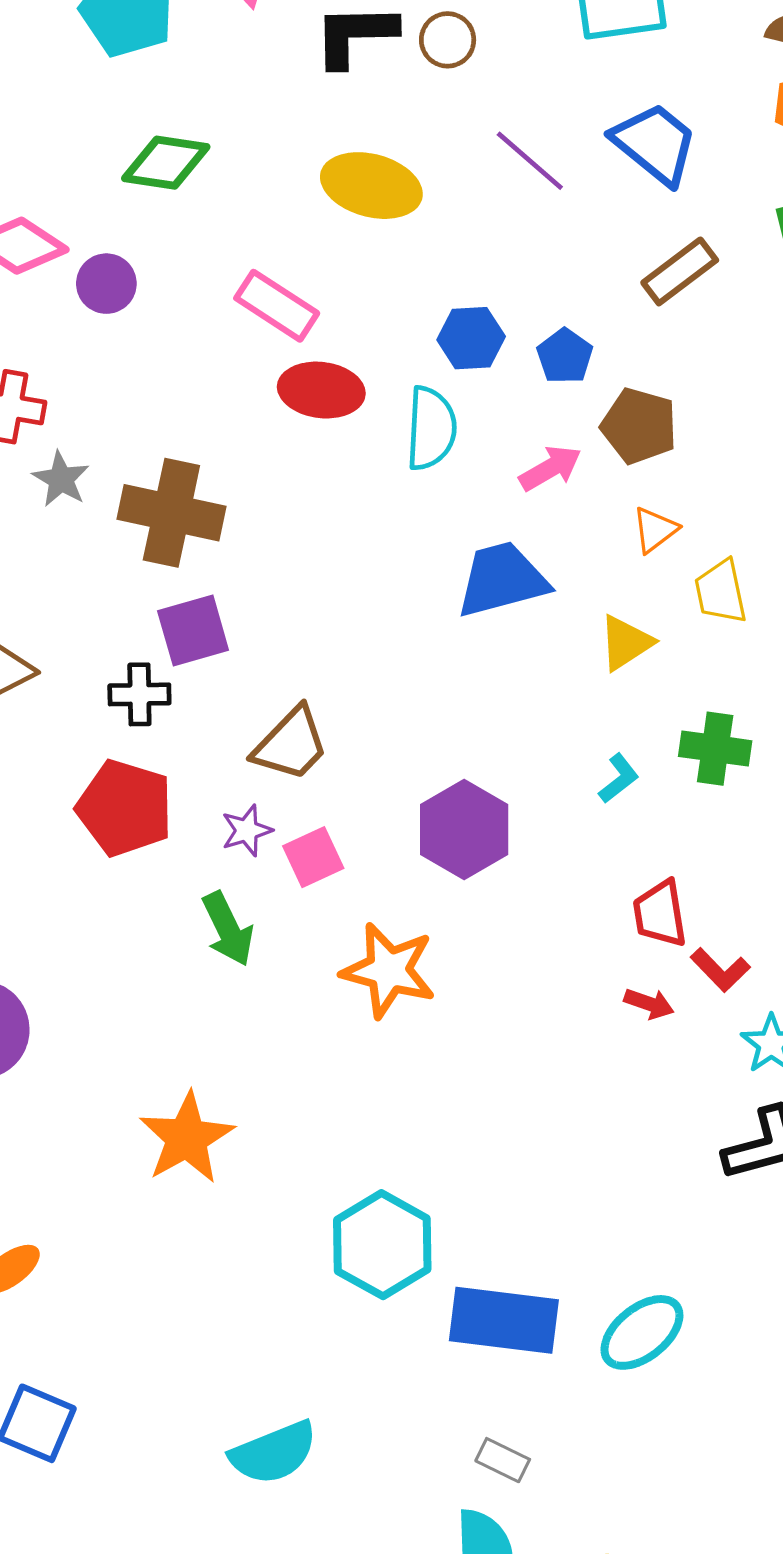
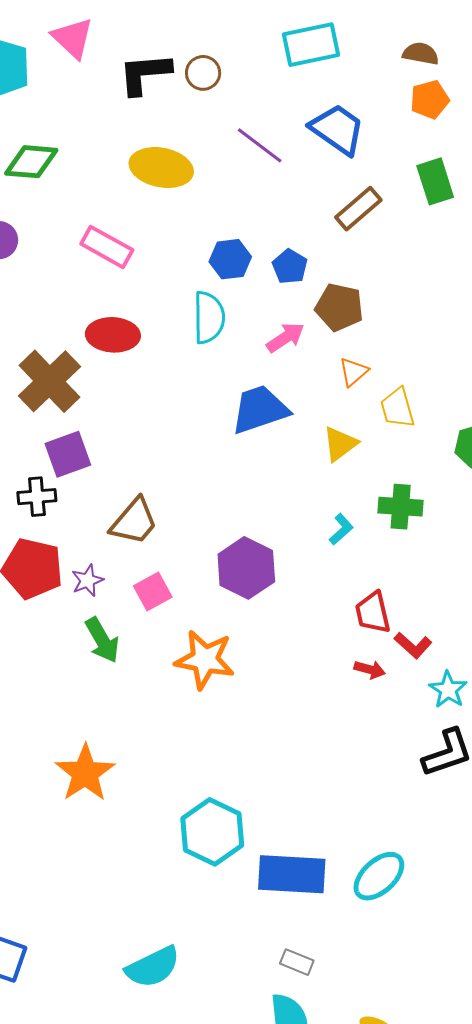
red ellipse: (321, 390) -> (113, 335), moved
brown cross: (171, 513) -> (49, 381), turned 38
purple star: (247, 830) -> (88, 581), moved

